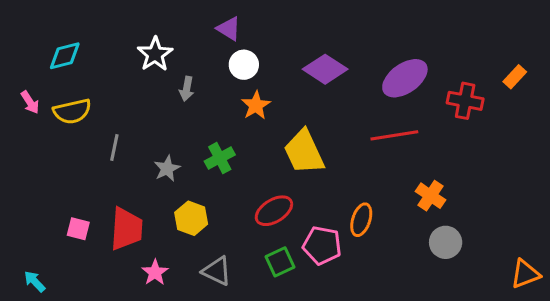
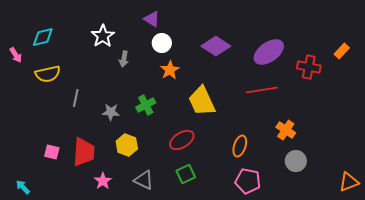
pink arrow: (30, 102) -> (16, 55), moved
gray star: (167, 169) -> (111, 112), turned 30
pink pentagon: (322, 245) -> (248, 181), moved

